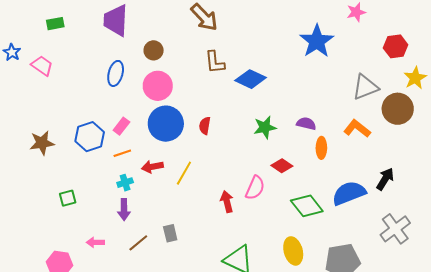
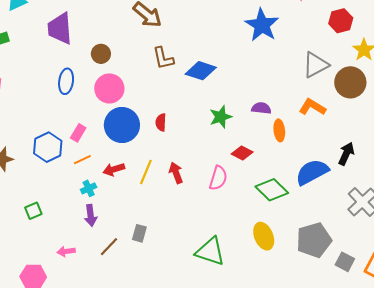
red arrow: (227, 202) -> (176, 173), moved
gray rectangle: (170, 233) -> (139, 233), turned 36

